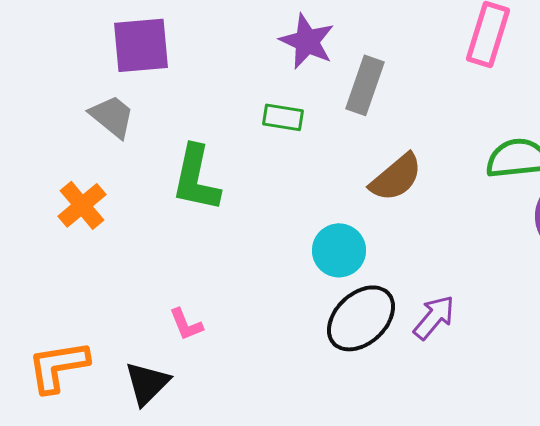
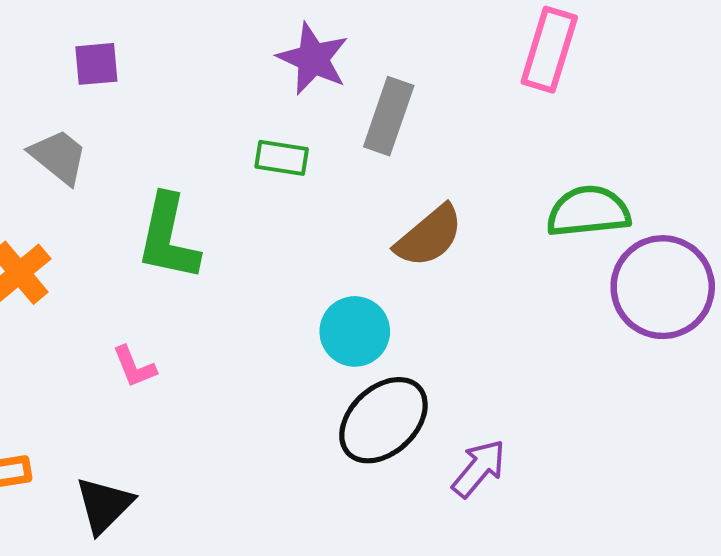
purple square: (141, 45) -> (96, 64), size x0.6
purple arrow: (434, 317) -> (479, 468), moved
pink L-shape: (186, 324) -> (134, 367), moved

